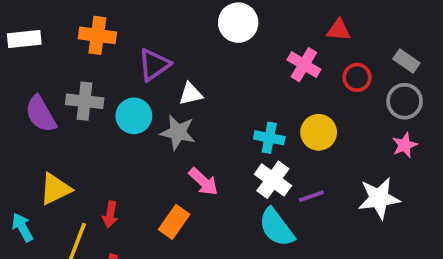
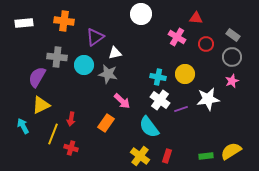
purple semicircle: (41, 114) -> (37, 77), moved, turned 60
white star: (379, 198) -> (208, 99), moved
cyan semicircle: (277, 227) -> (149, 127), moved

